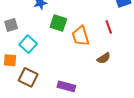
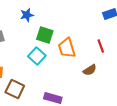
red line: (109, 27) -> (101, 46), moved
cyan square: (28, 44) -> (37, 56), moved

